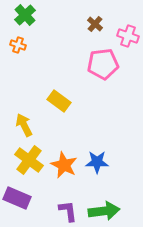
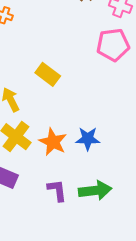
pink pentagon: (103, 64) -> (113, 45), moved

